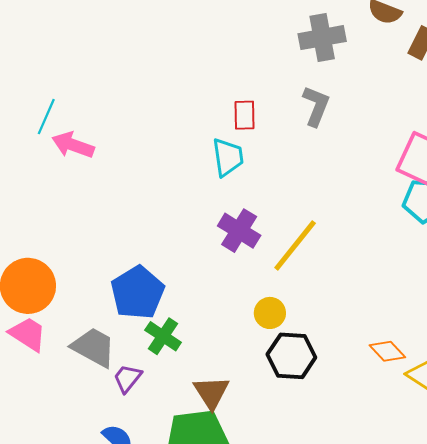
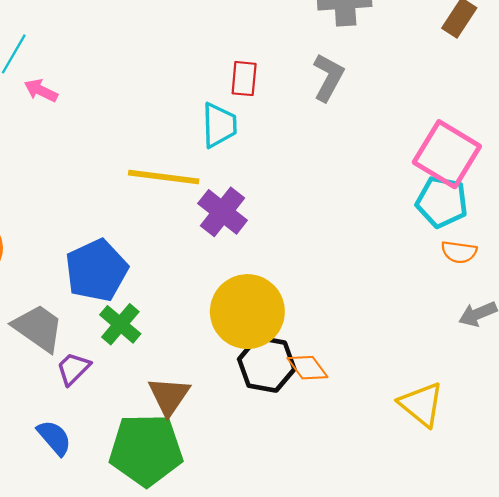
pink arrow: (73, 145) -> (41, 91), size x0.7
yellow line: (295, 245) -> (164, 177), moved, turned 52
yellow circle: (270, 313) -> (247, 312), size x2.0
orange diamond: (387, 351) -> (307, 368), moved

